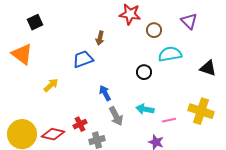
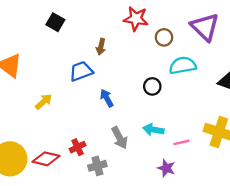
purple triangle: (189, 21) -> (205, 27), size x1.5
black square: (35, 22) -> (55, 22), moved, turned -35
blue arrow: (105, 93) -> (107, 98), moved

